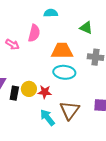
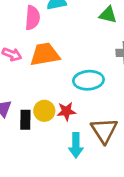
pink semicircle: (34, 33) -> (32, 18), moved
orange trapezoid: (62, 51) -> (45, 54), moved
cyan arrow: (47, 118) -> (76, 145), turned -132

